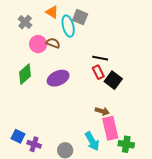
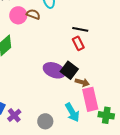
purple ellipse: (58, 78) -> (54, 70), moved, turned 45
black square: (113, 80) -> (69, 70), moved
purple cross: (34, 144) -> (14, 115), turned 32

